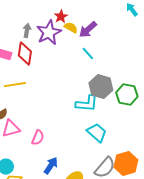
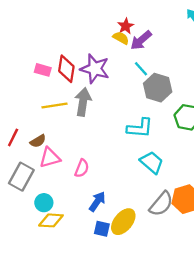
red star: (61, 17) -> (126, 26), moved
gray arrow: (27, 31) -> (83, 102), moved, size x1.6
purple star: (49, 33) -> (95, 69), moved, turned -30
gray hexagon: (101, 87) -> (158, 88), moved

